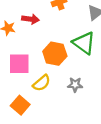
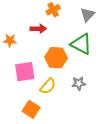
red arrow: (31, 19) -> (38, 29), moved

